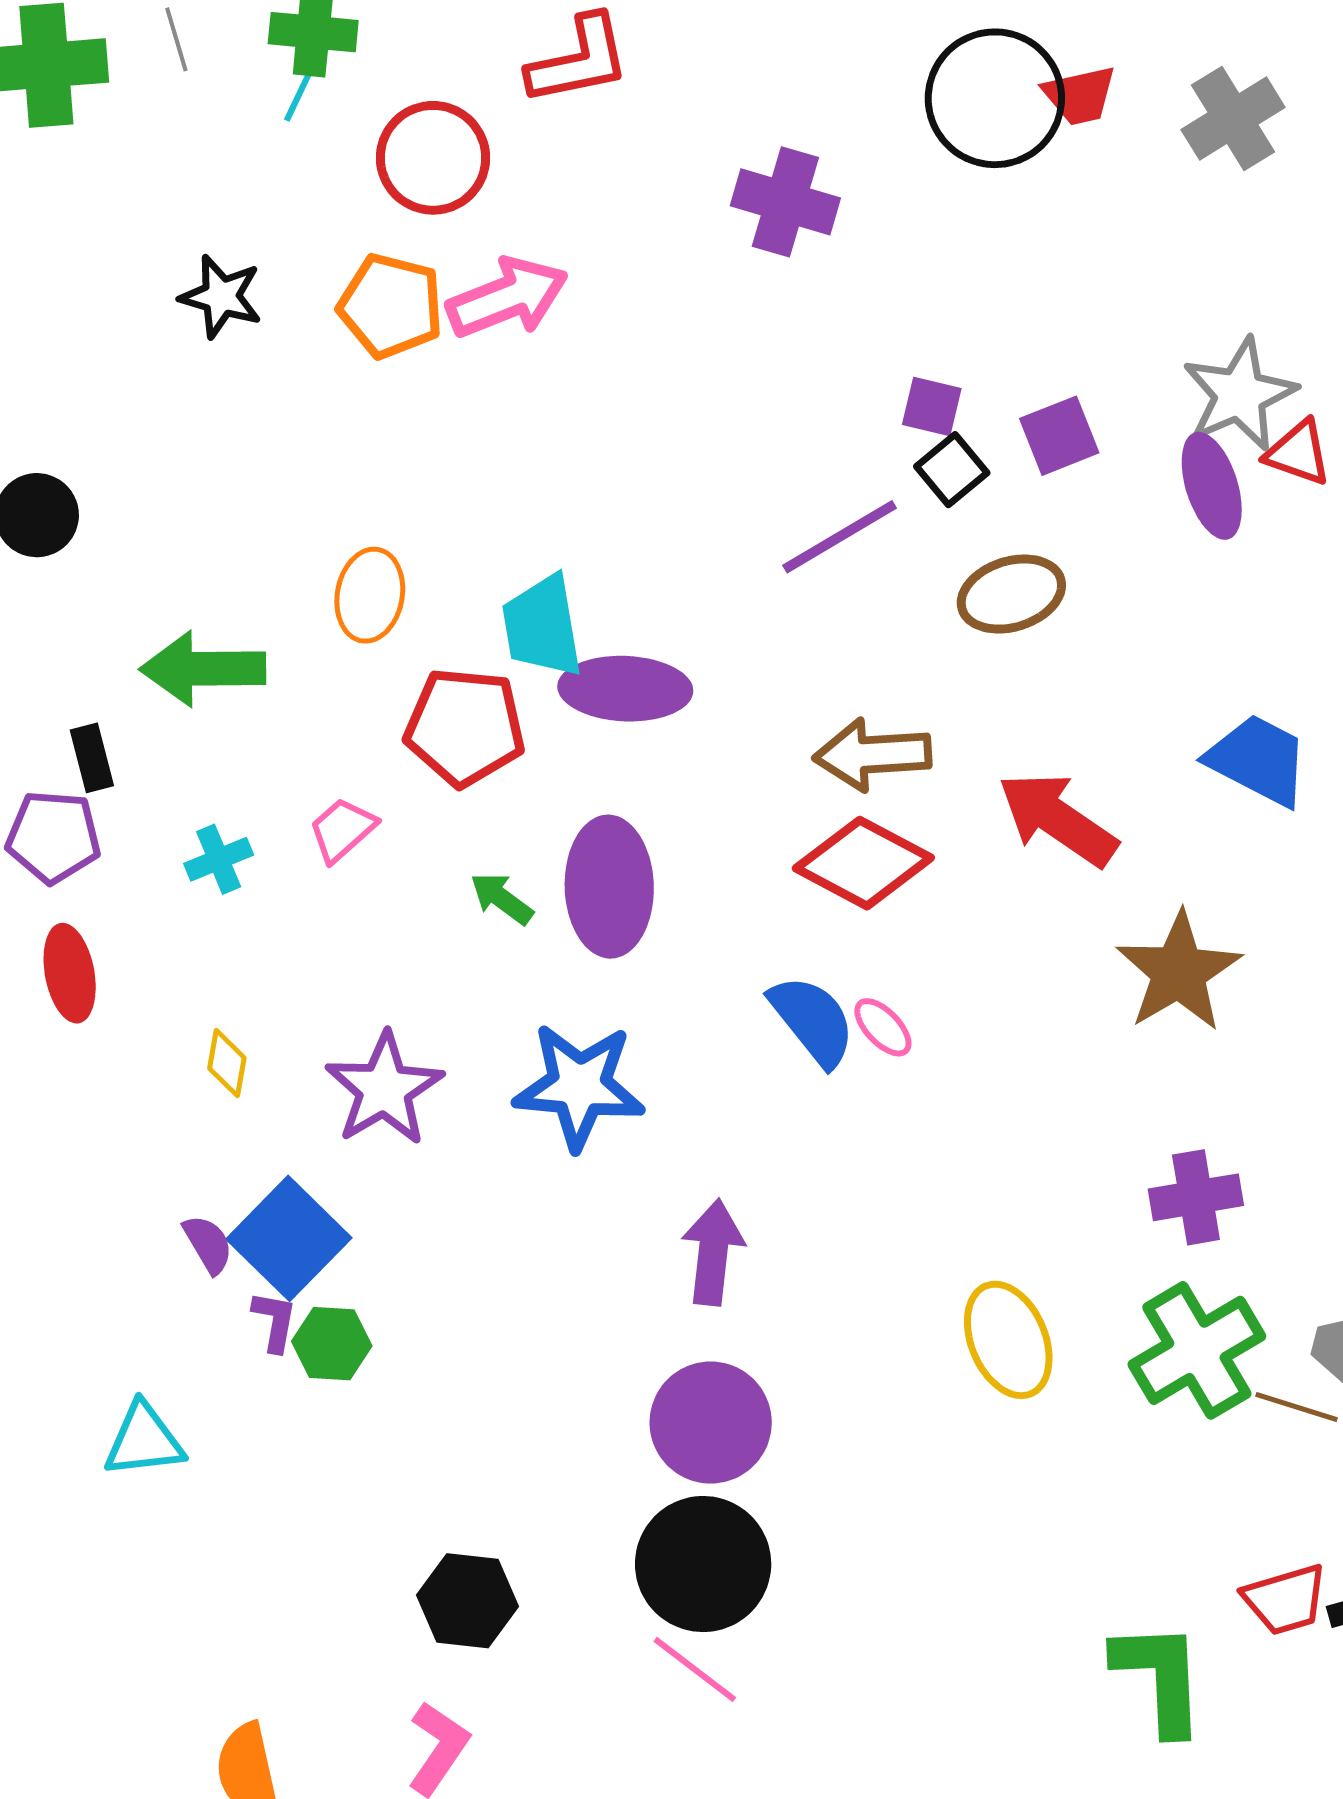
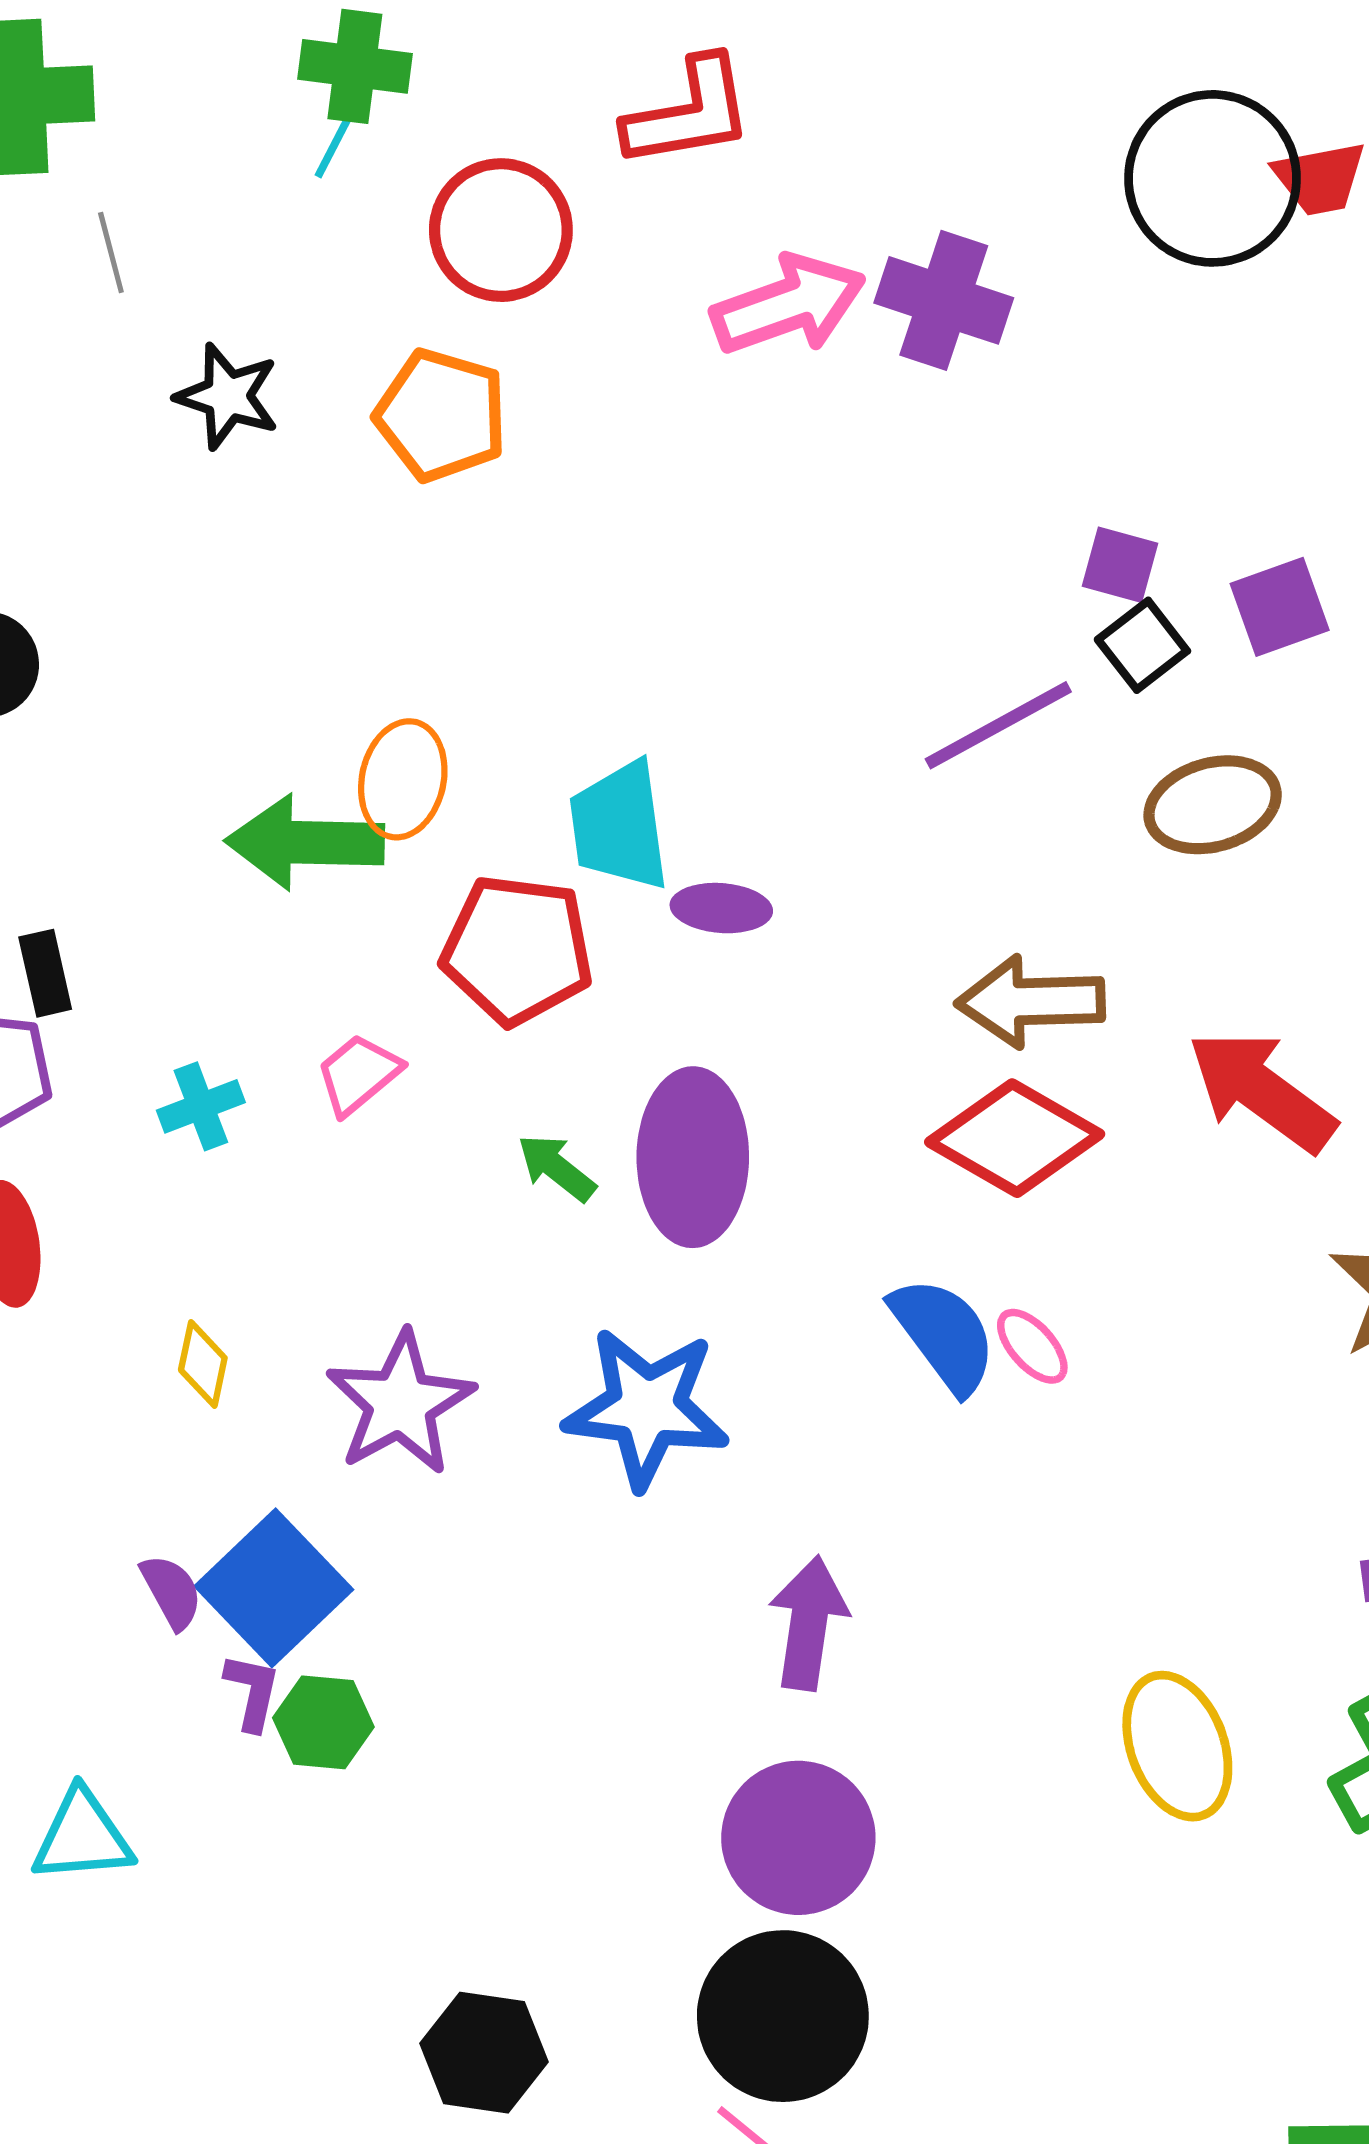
gray line: (176, 39) -> (111, 252), moved
pink arrow: (507, 298) -> (788, 305), moved
green arrow: (203, 669) -> (305, 842), moved
purple ellipse: (625, 689) -> (721, 908), size x0.6

